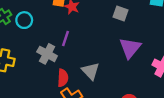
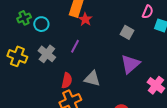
gray cross: (47, 54) -> (47, 54), moved
gray triangle: (91, 71) -> (92, 79), turned -42

